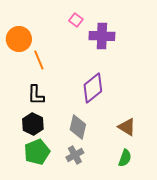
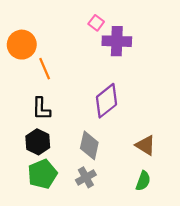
pink square: (76, 20) -> (96, 23), moved

